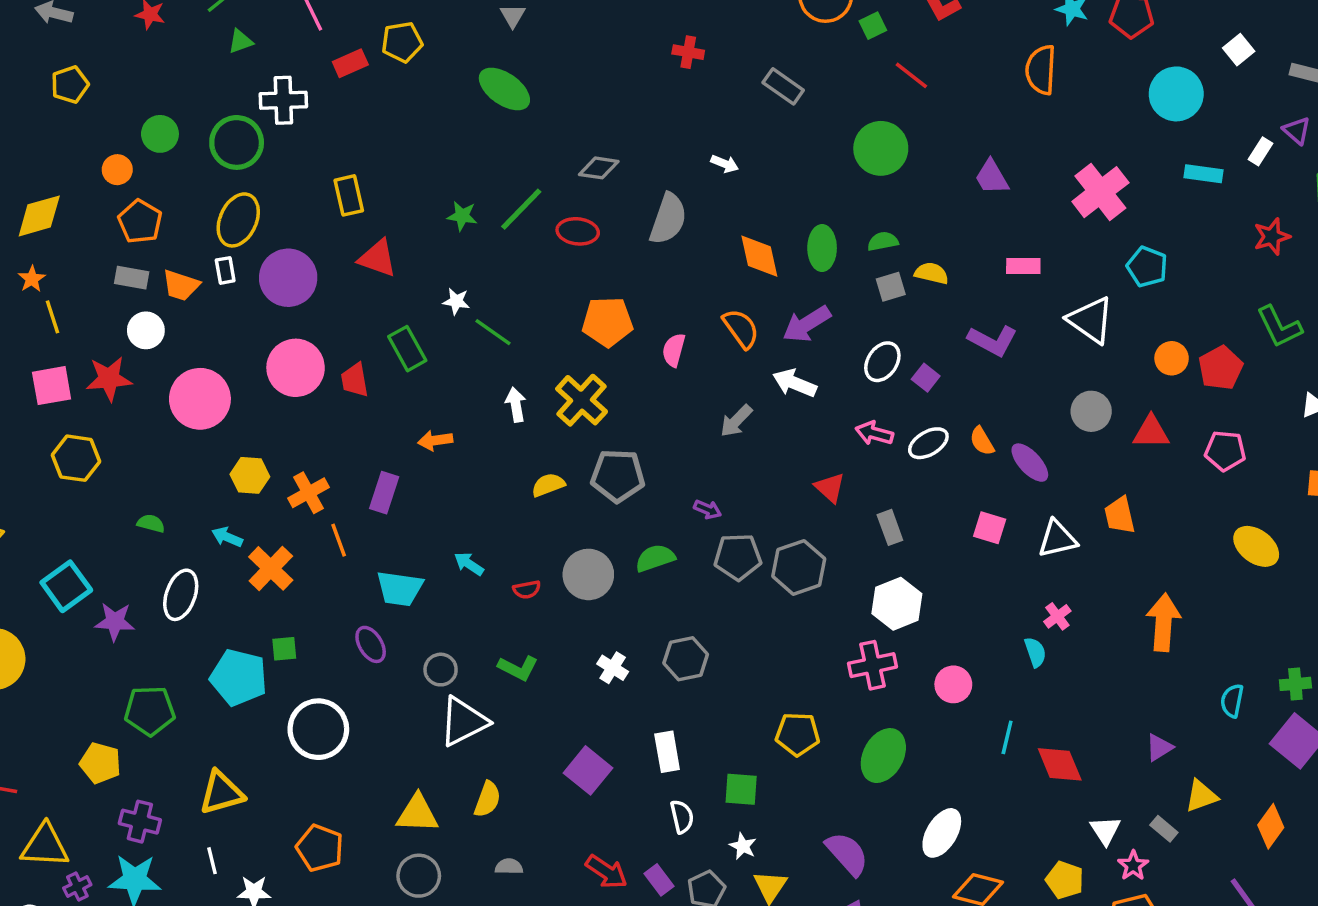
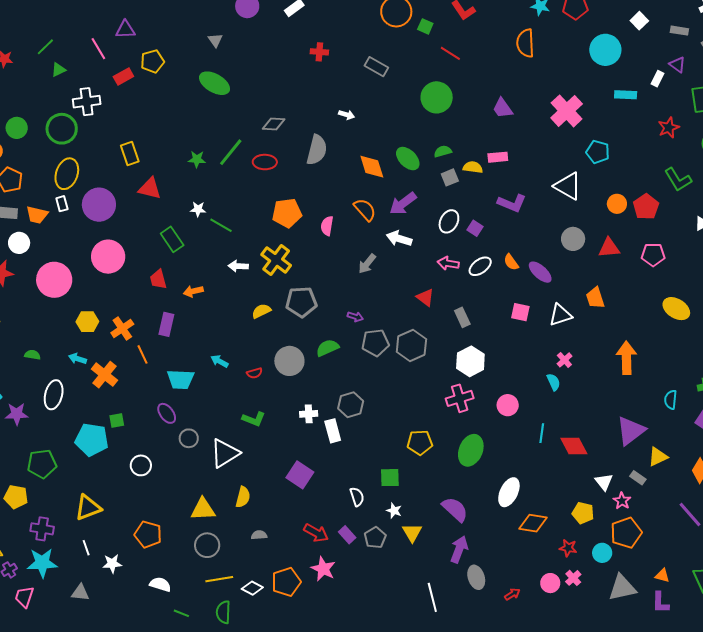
green square: (873, 26) -> (425, 26), turned -35
green ellipse: (822, 248) -> (408, 159), turned -40
pink rectangle: (1023, 266) -> (498, 157), moved
red trapezoid: (355, 380) -> (158, 279), moved
white arrow: (516, 405) -> (238, 266), turned -72
white cross: (613, 668) -> (309, 414), turned -30
gray circle: (441, 670) -> (189, 438), moved
white circle: (318, 729) -> (141, 465), size x0.6
purple triangle: (1159, 747) -> (631, 431), size x1.8
white rectangle: (667, 752) -> (333, 431), moved

